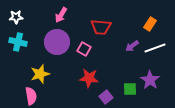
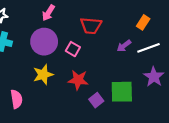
yellow star: (40, 74) -> (43, 75), moved
purple star: (150, 80) -> (154, 77), moved
green square: (130, 89) -> (122, 92), size x1.6

